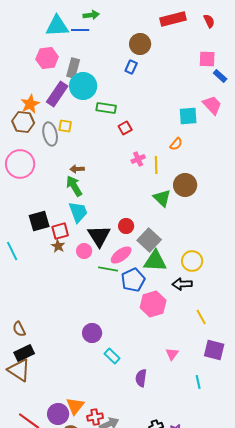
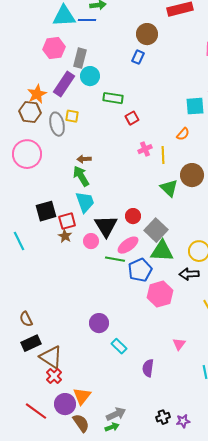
cyan circle: (83, 86) -> (90, 76), size x0.7
brown triangle: (19, 370) -> (51, 357), moved
red cross: (95, 417) -> (54, 376), moved, turned -35

